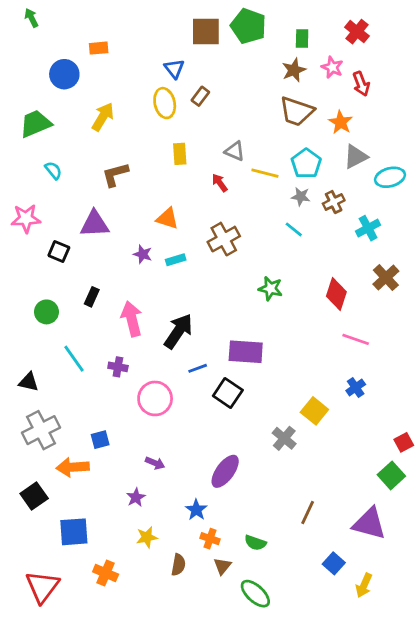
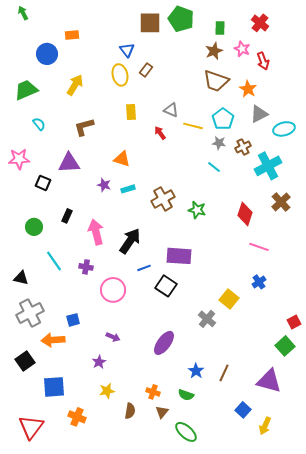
cyan cross: (368, 228) -> (268, 166), size x1.5
brown cross: (224, 239) -> (163, 199), moved
blue star: (196, 510) -> (196, 371), moved

